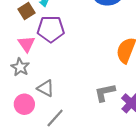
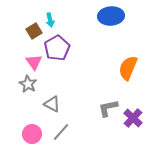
purple pentagon: (51, 29) -> (57, 48), turned -30
pink circle: (24, 104) -> (32, 134), moved

